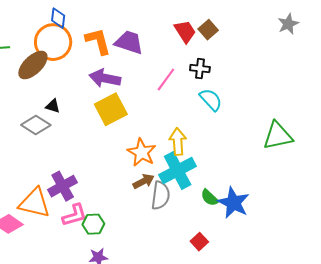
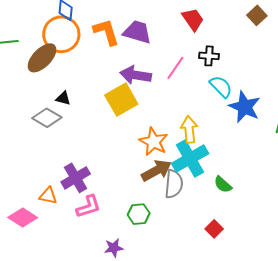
brown square: (208, 30) -> (257, 15), moved
purple arrow: (105, 78) -> (136, 75), moved
brown arrow: (144, 181) -> (156, 171), size x1.4
orange triangle: (34, 203) -> (48, 196), size x0.6
blue star: (233, 203) -> (245, 107), moved
green hexagon: (93, 224) -> (139, 214), moved

